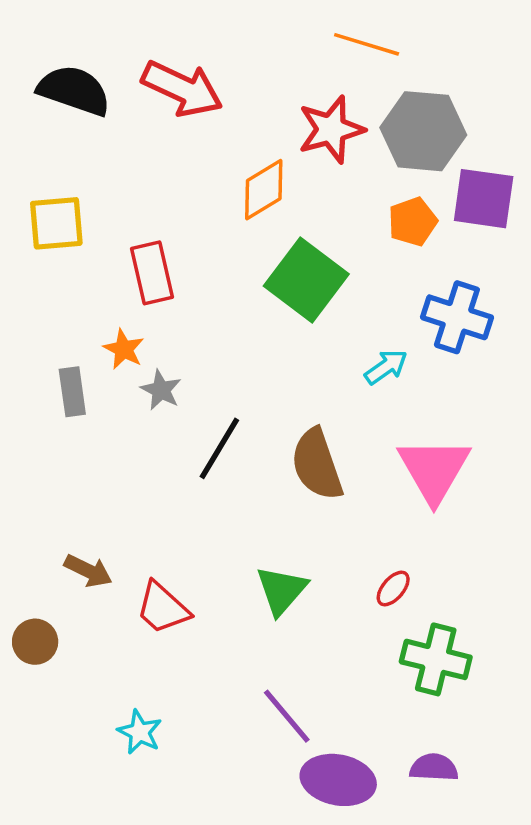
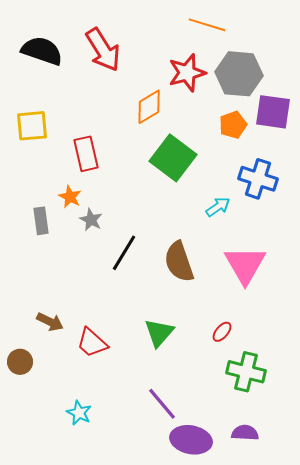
red arrow: (182, 89) -> (103, 50), turned 33

